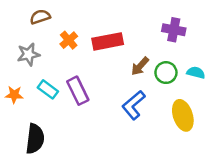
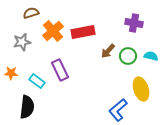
orange cross: (69, 40) -> (53, 31), size x1.5
cyan rectangle: (48, 89) -> (37, 81), moved
blue L-shape: (134, 105) -> (118, 110), moved

